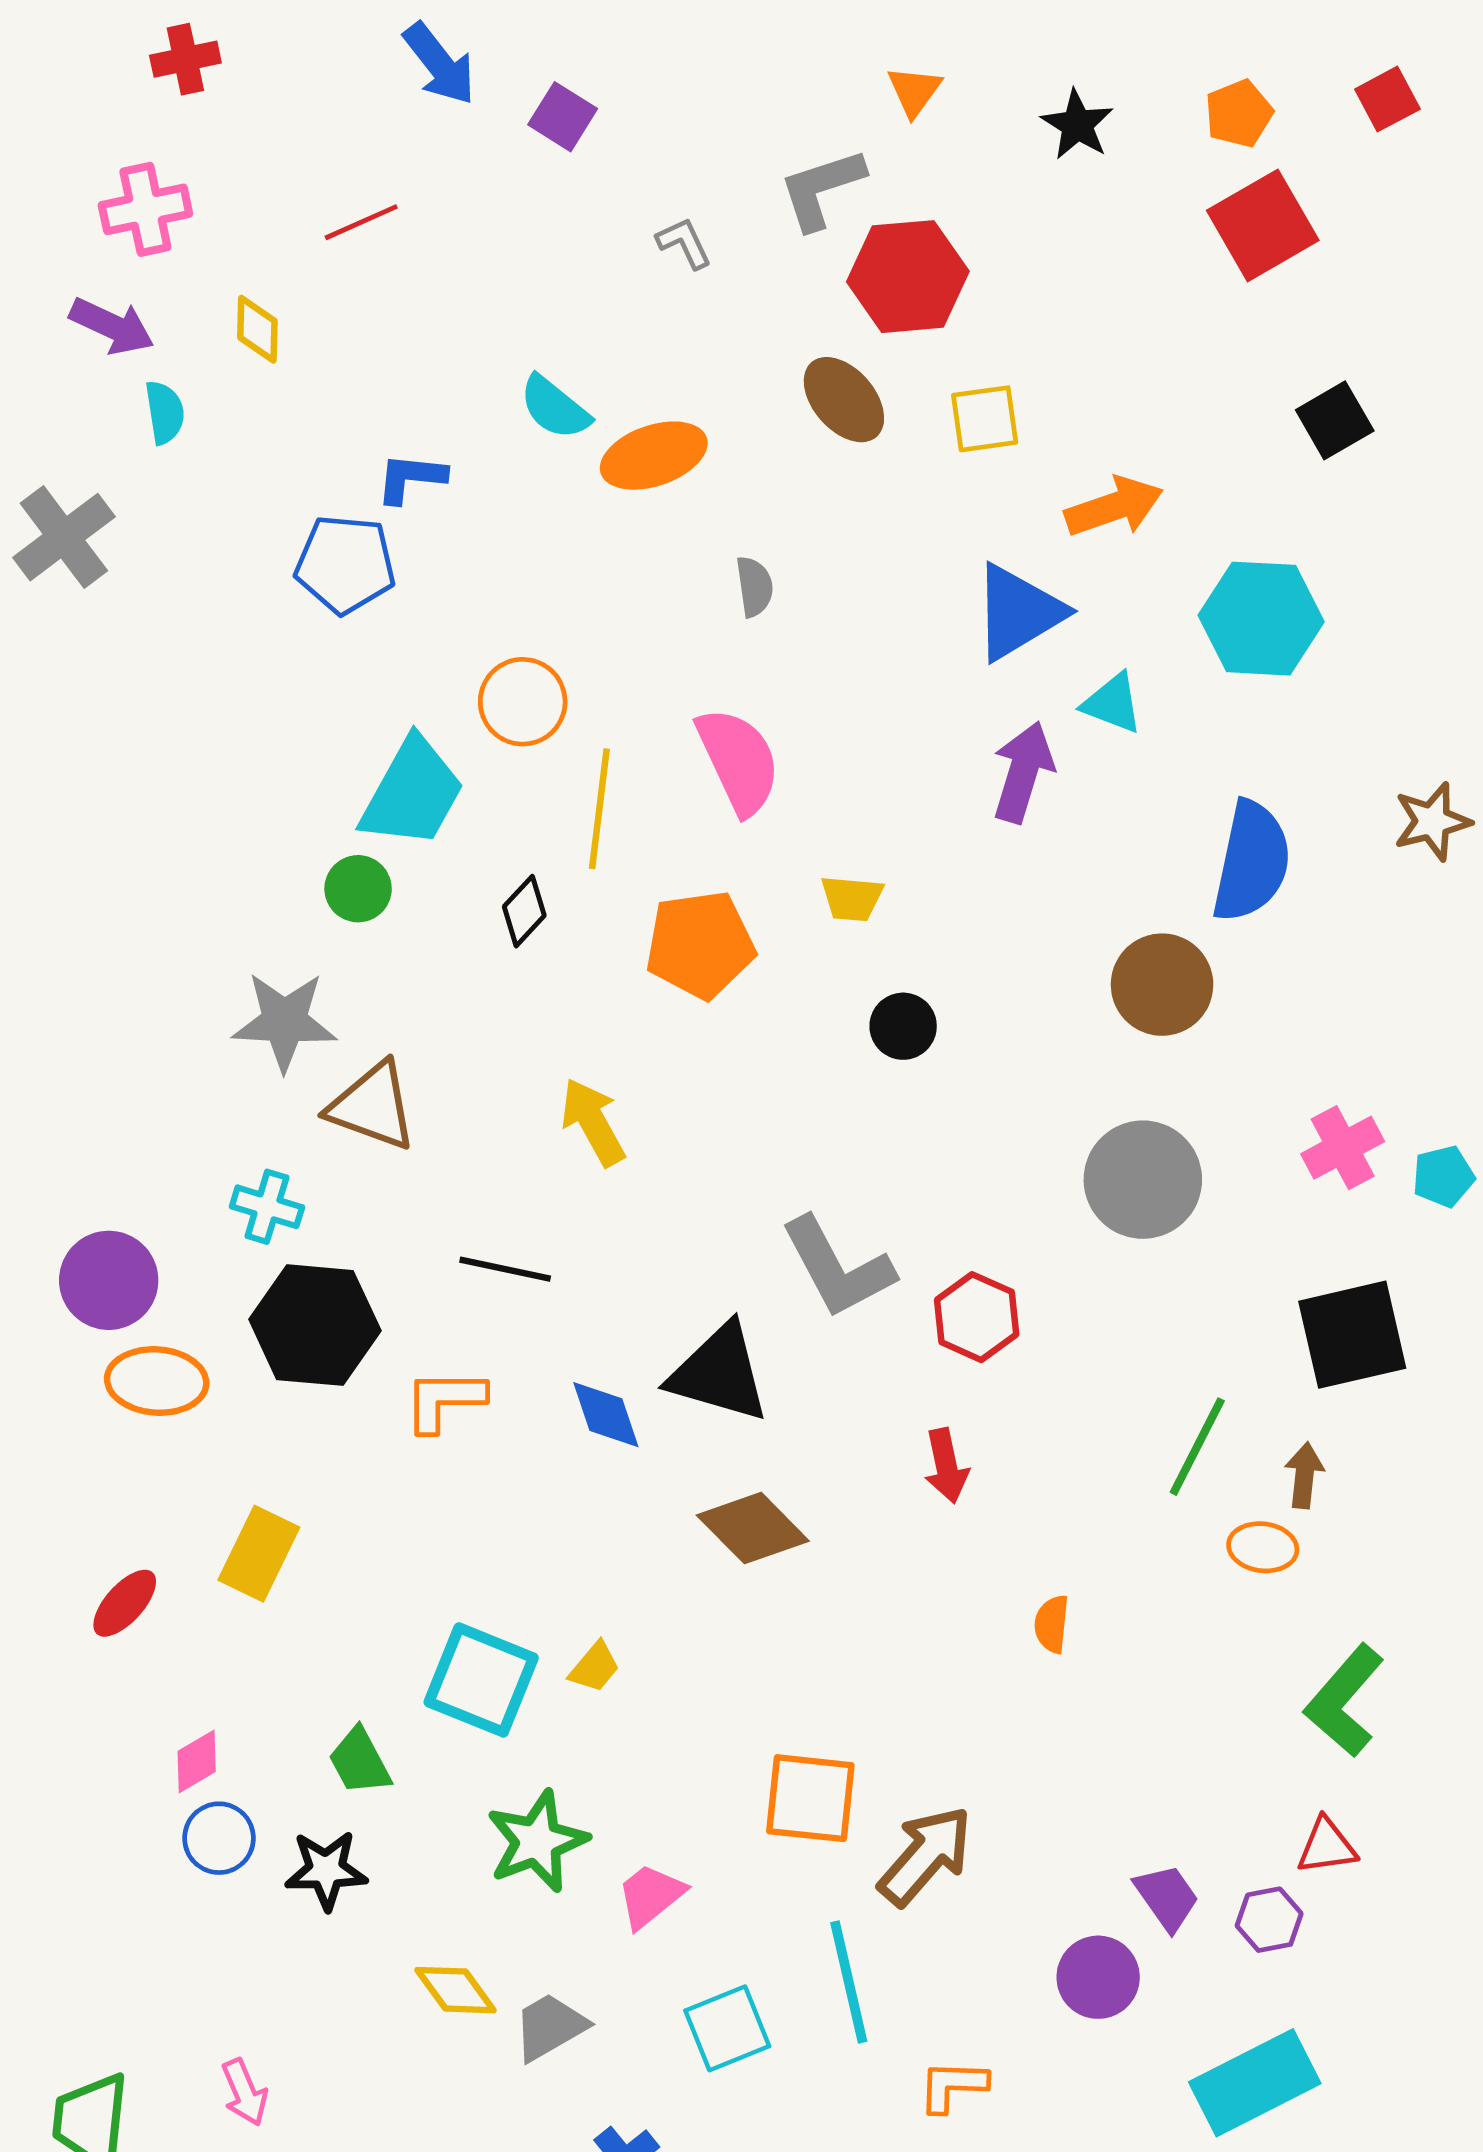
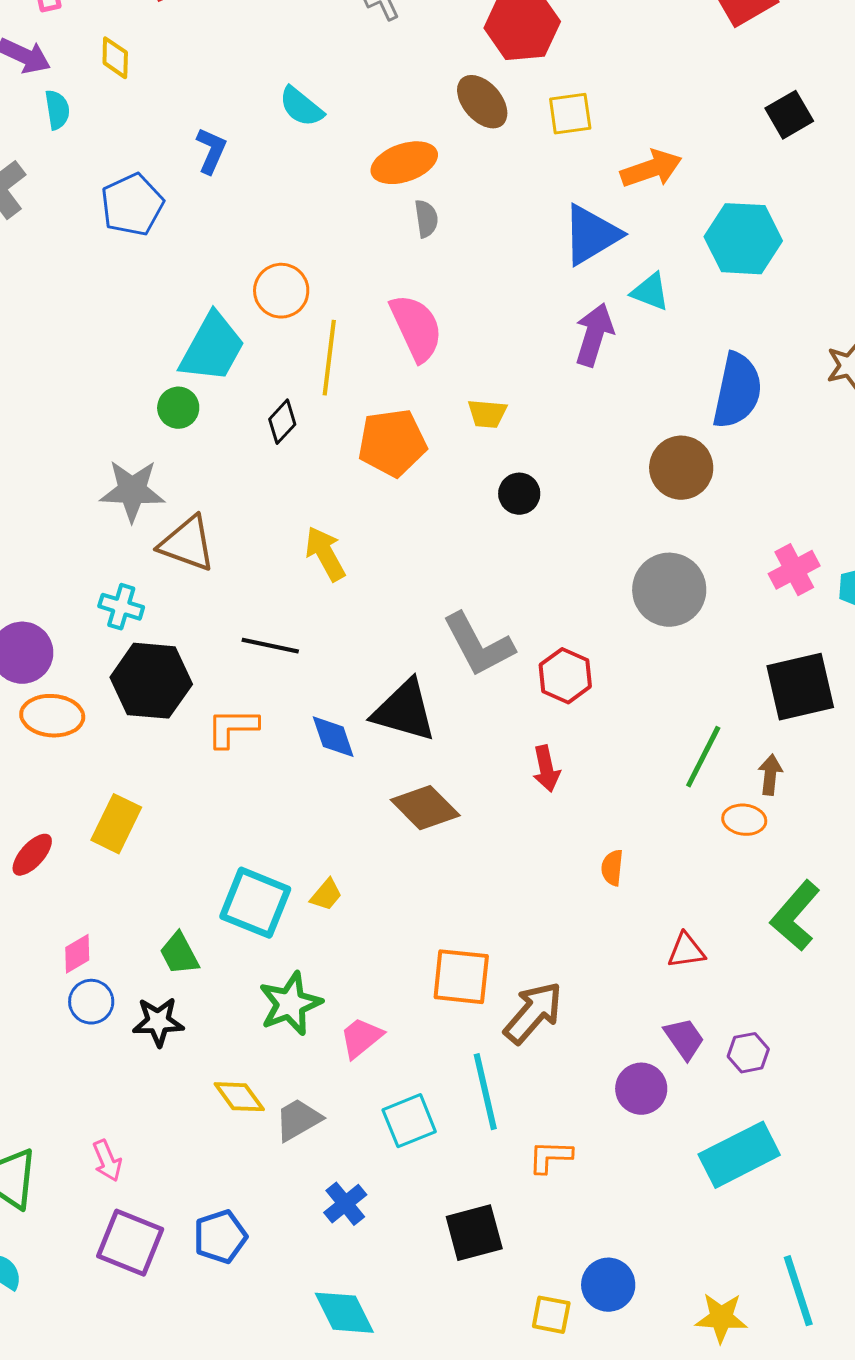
orange ellipse: (654, 456) -> (404, 163), moved
blue L-shape: (411, 478) -> (211, 151), turned 108
blue pentagon: (345, 564) -> (132, 205), moved, turned -30
red triangle: (1327, 1846) -> (686, 951), moved

